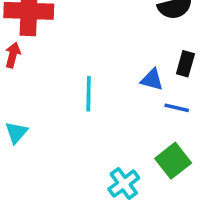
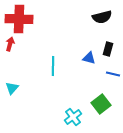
blue line: (177, 108) -> (113, 74), moved

